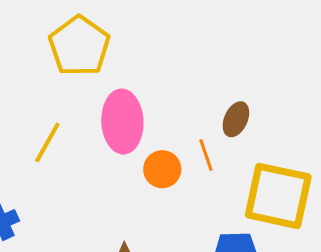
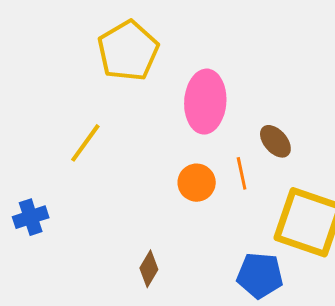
brown ellipse: (236, 119) -> (275, 141), turned -72
pink ellipse: (122, 122) -> (205, 102), moved

